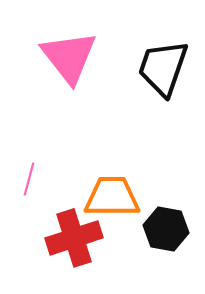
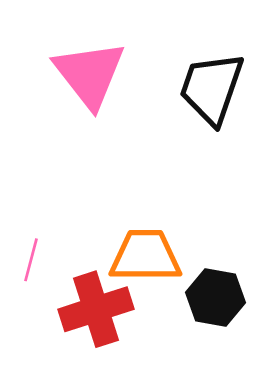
pink line: (29, 179) -> (31, 260), moved

